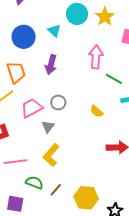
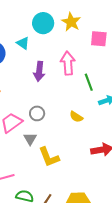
purple arrow: (51, 65) -> (39, 71), moved
green line: (114, 79) -> (89, 82), turned 48
yellow L-shape: (51, 155) -> (49, 157), moved, turned -55

